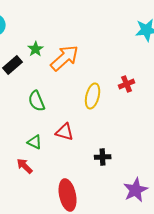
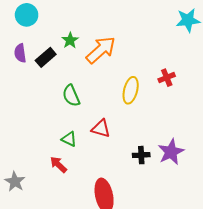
purple star: (136, 190) -> (171, 152), moved

